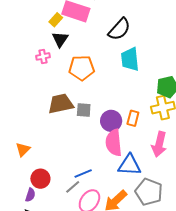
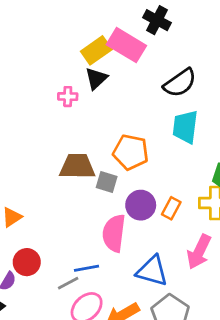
yellow rectangle: (56, 20) -> (96, 50), size x1.5
orange pentagon: (82, 68) -> (131, 152), moved
pink semicircle: (114, 143) -> (114, 233), moved

